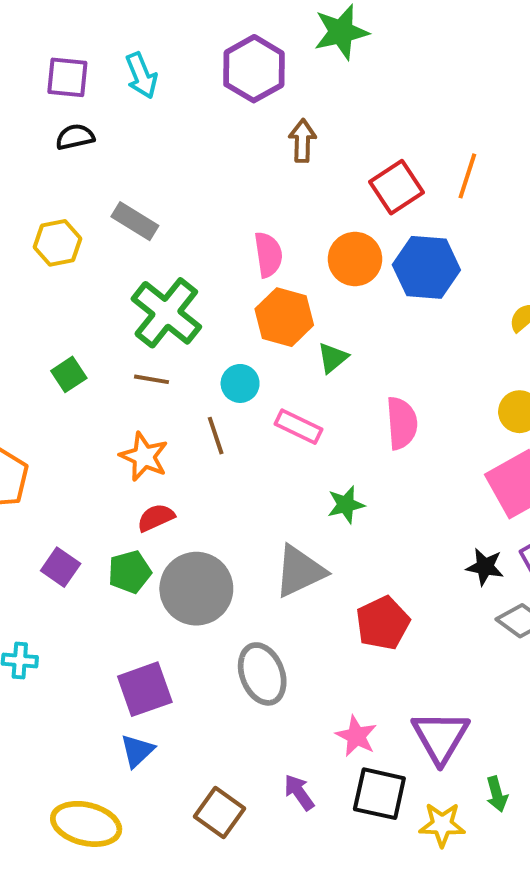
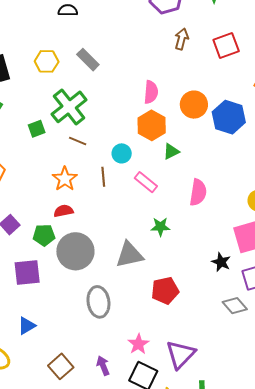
red square: (396, 187) -> (226, 45), moved
green cross: (166, 313) -> (69, 107), moved
black star: (485, 567) -> (221, 262), moved
purple square: (145, 689) -> (27, 273), moved

